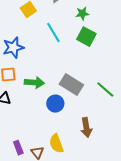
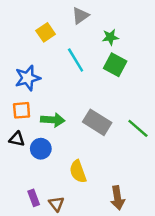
blue circle: (55, 104) -> (41, 149), moved
brown arrow: (86, 128) -> (118, 198), moved
yellow semicircle: (56, 144) -> (78, 172), moved

